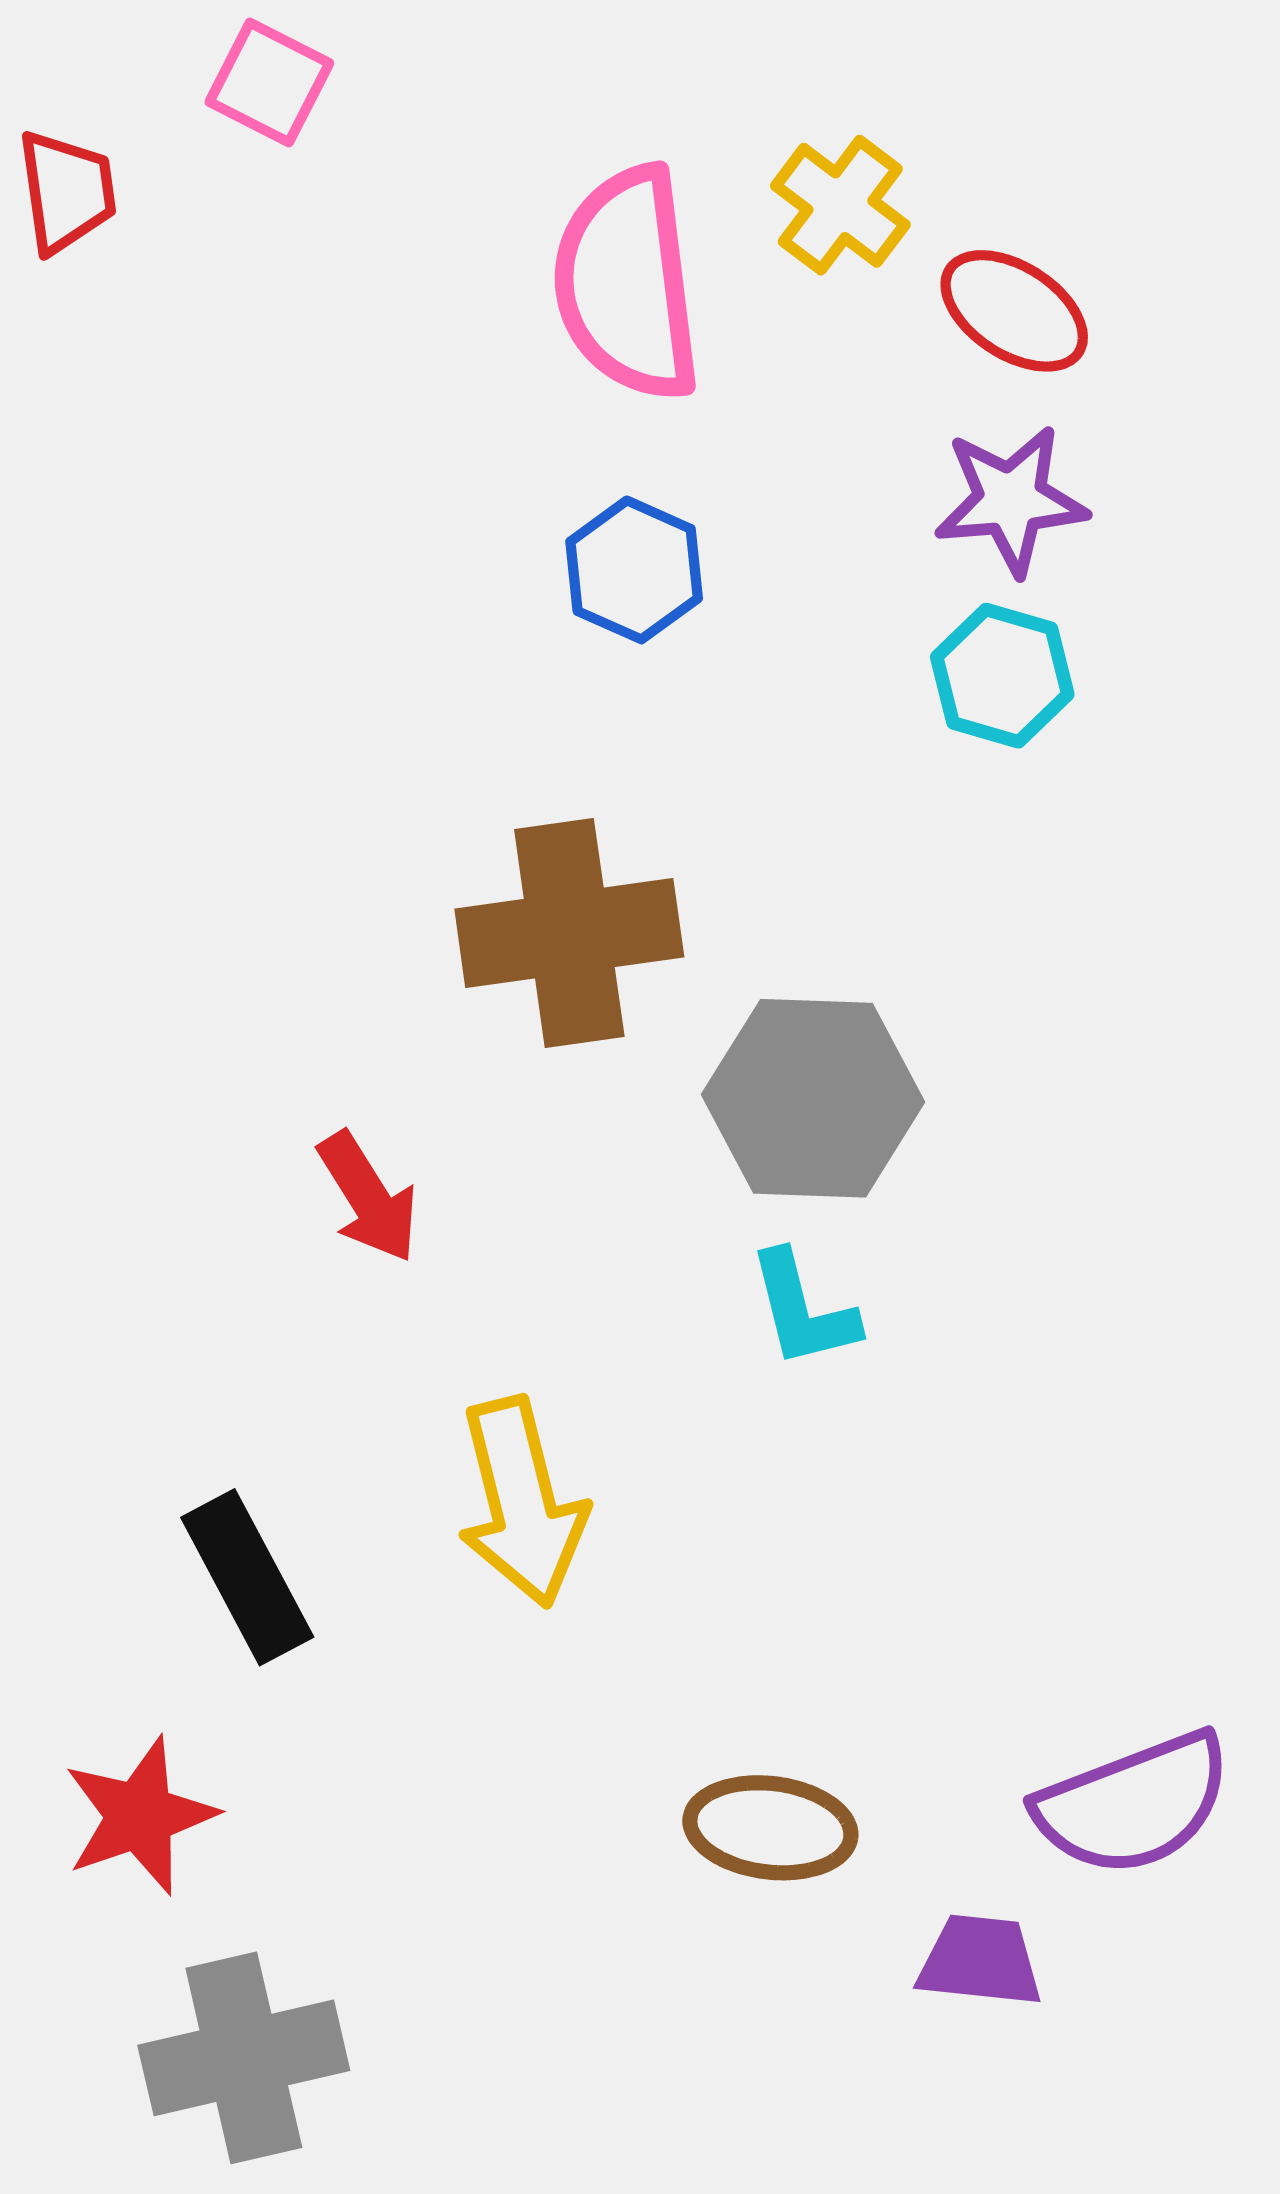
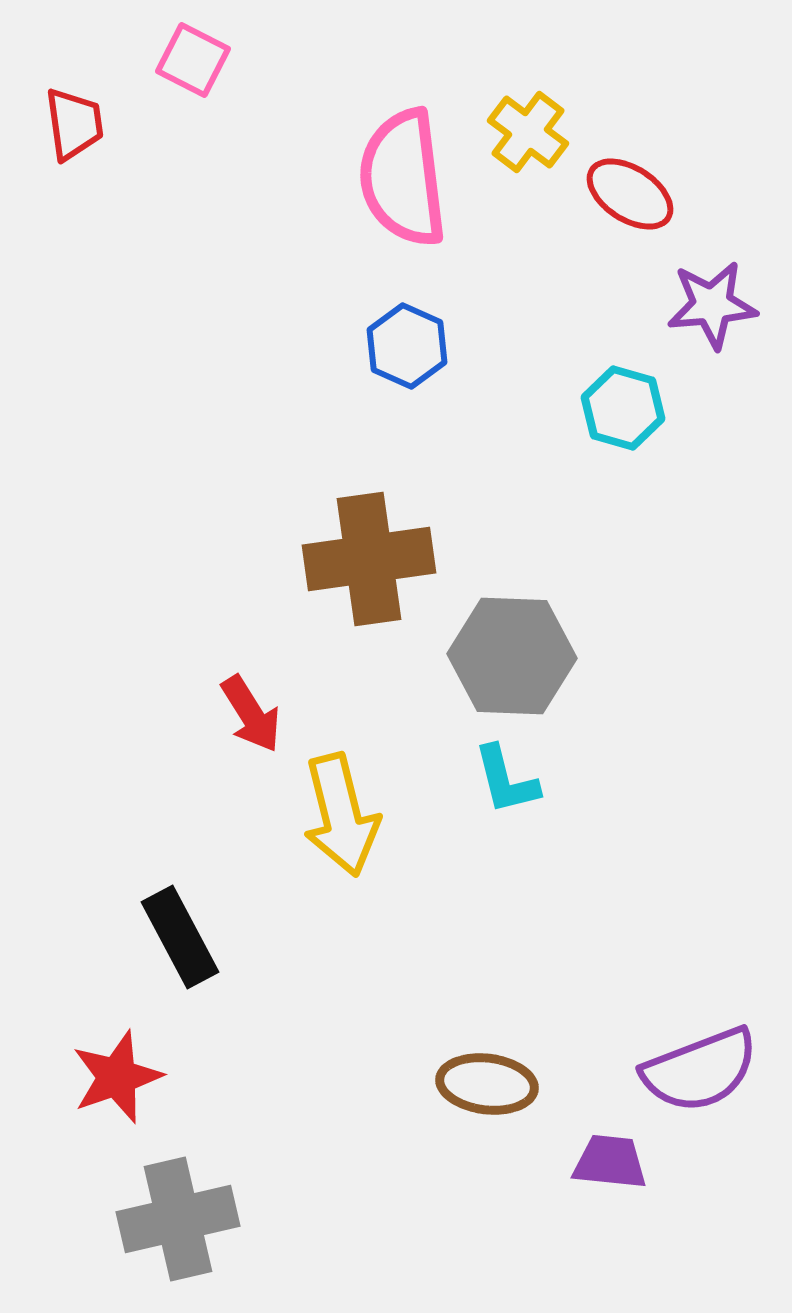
purple star: (1011, 500) -> (712, 305), moved
yellow arrow: (522, 1502) -> (341, 815), moved

